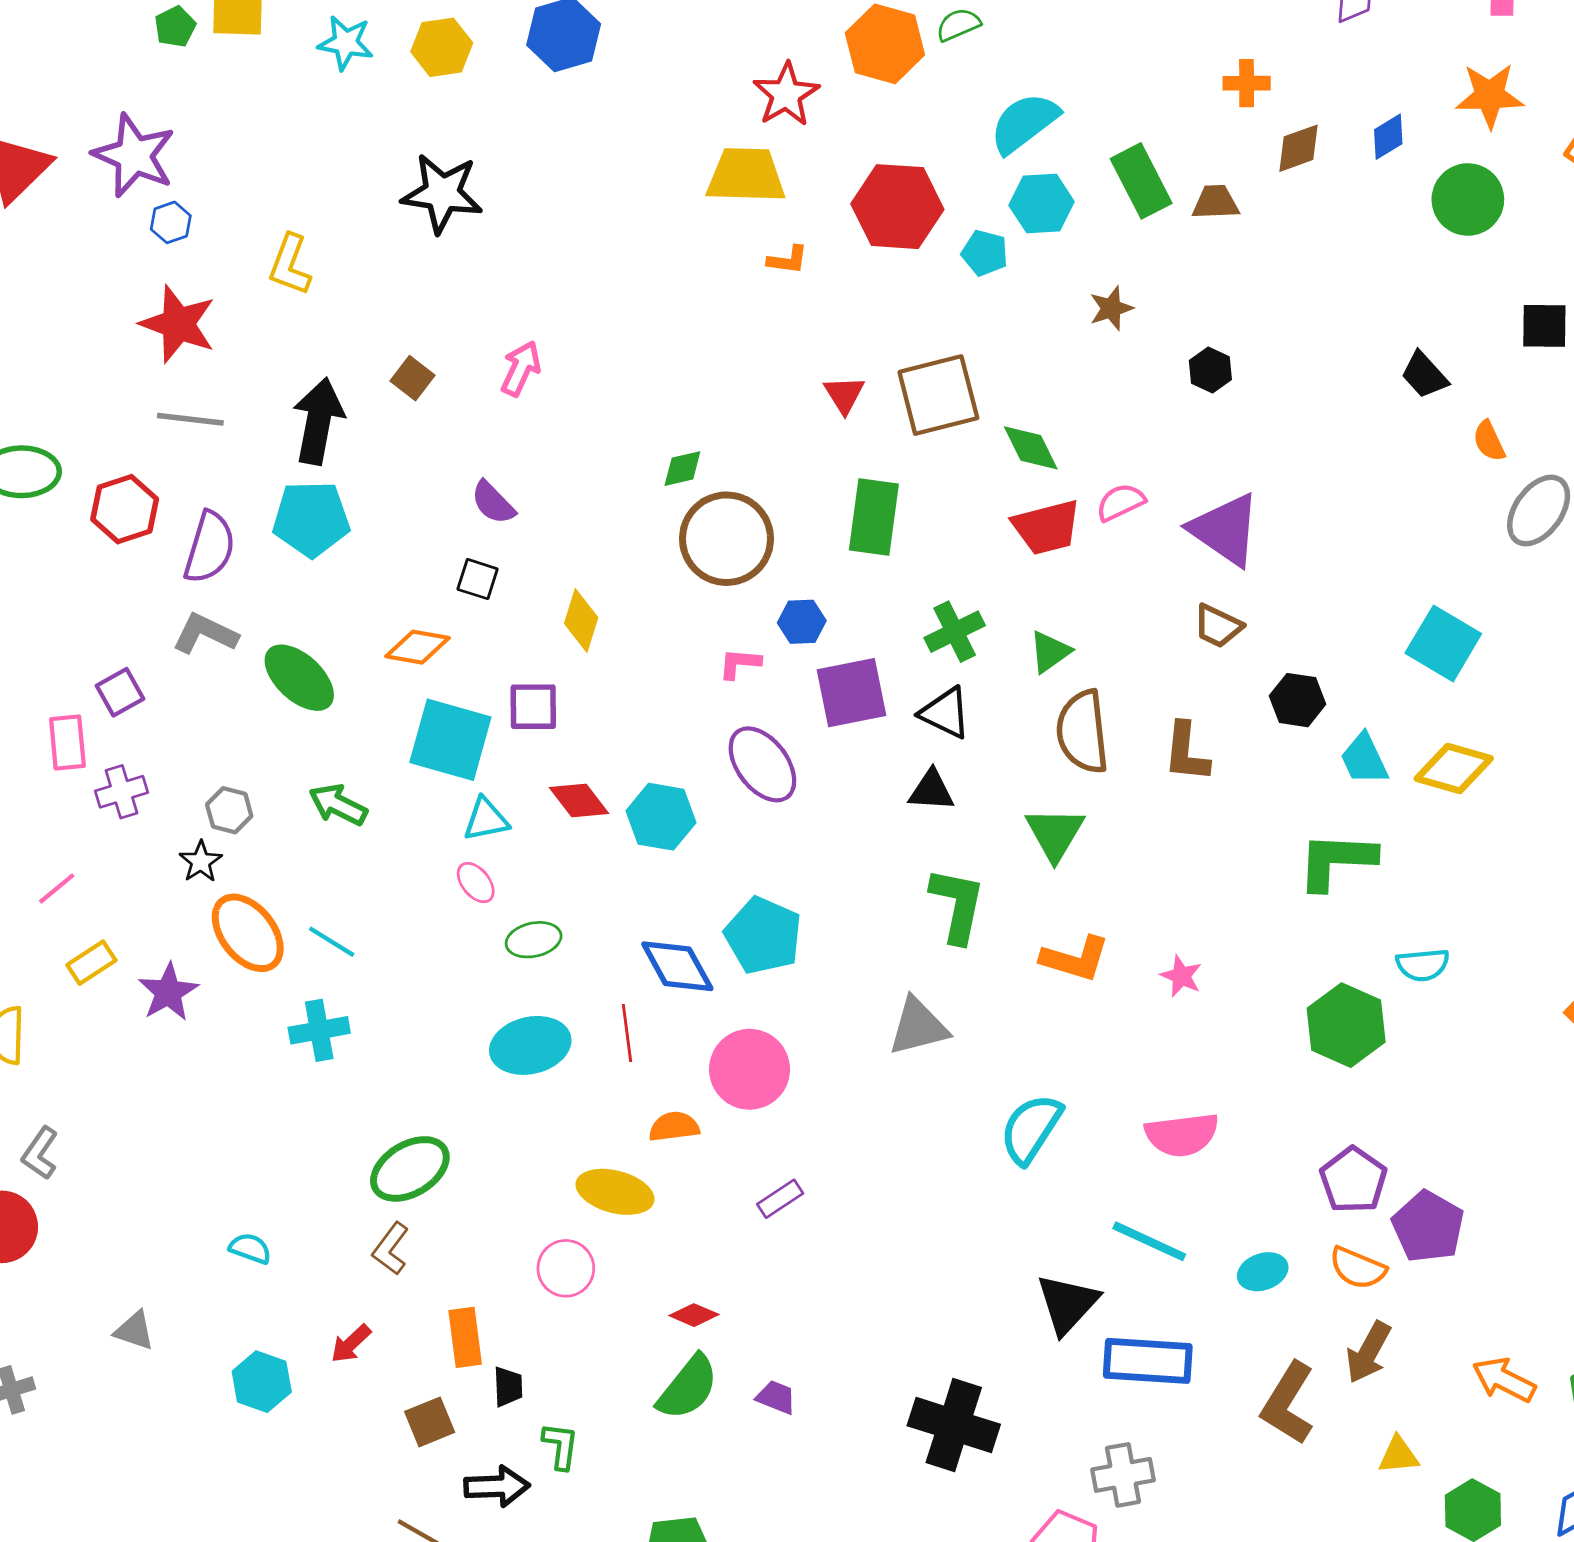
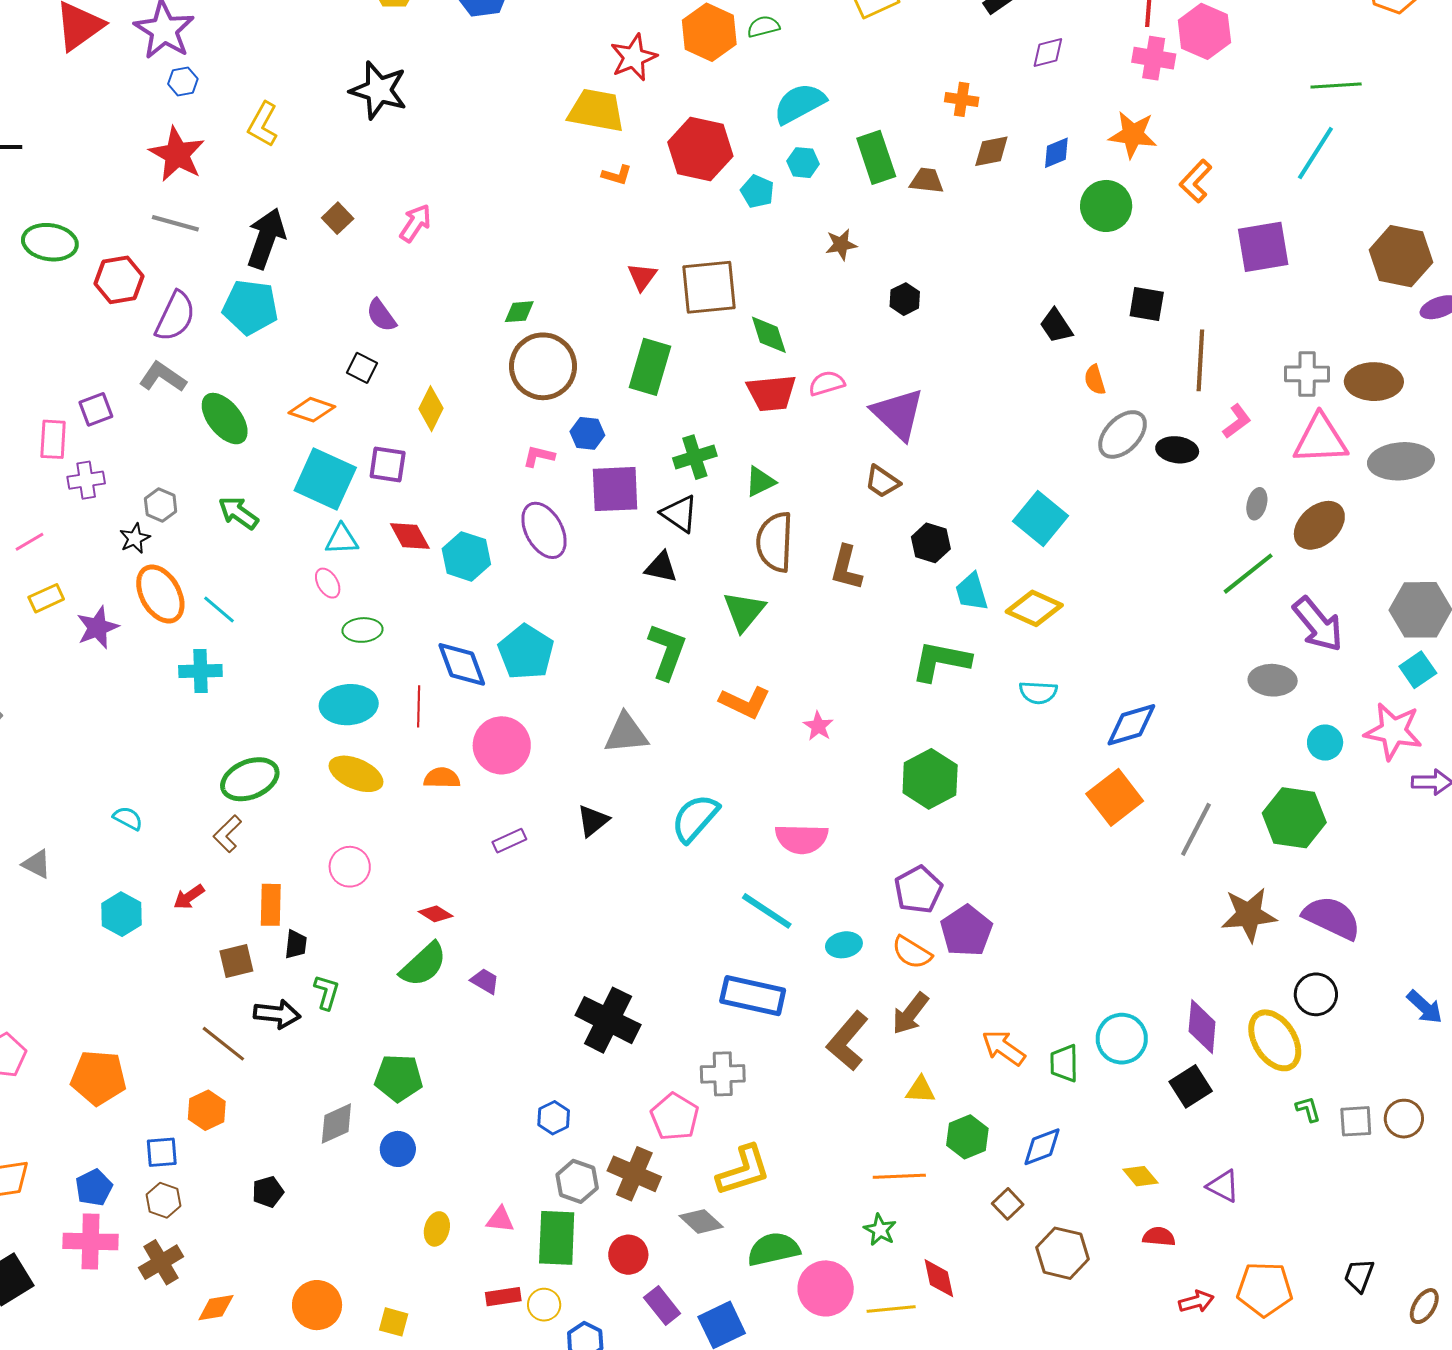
cyan hexagon: (1042, 204) -> (803, 163), size x0.7
cyan semicircle: (1423, 965) -> (1038, 692), moved
yellow ellipse: (615, 1192) -> (356, 774), moved
black triangle: (1067, 1304) -> (593, 821), moved, size x0.7

